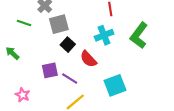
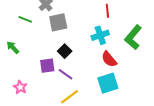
black square: (68, 45) -> (65, 51), moved
red semicircle: (88, 59) -> (109, 59), moved

